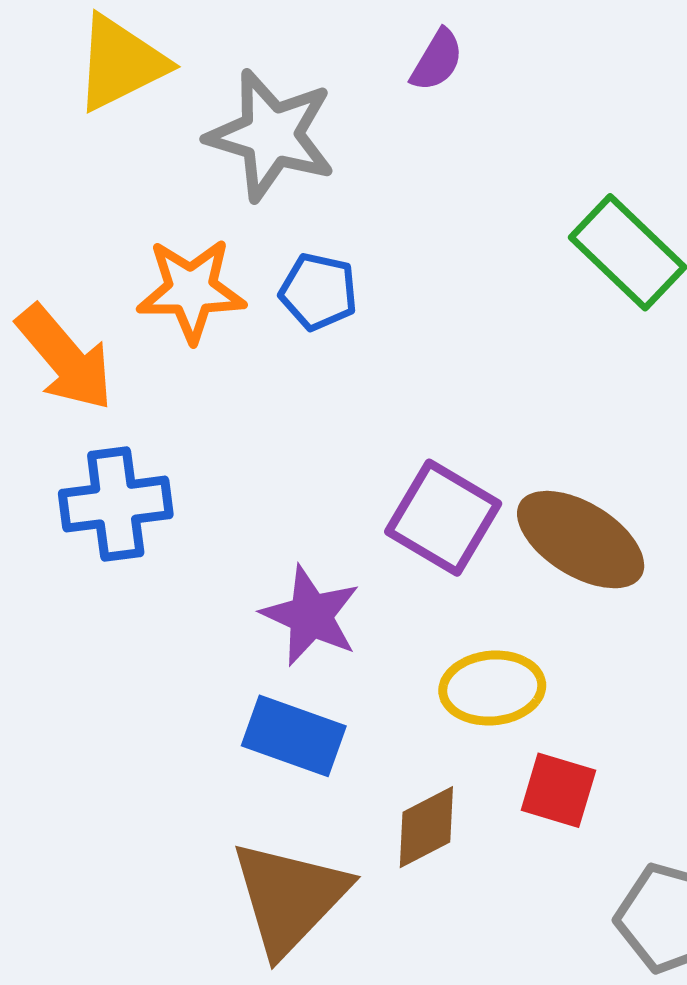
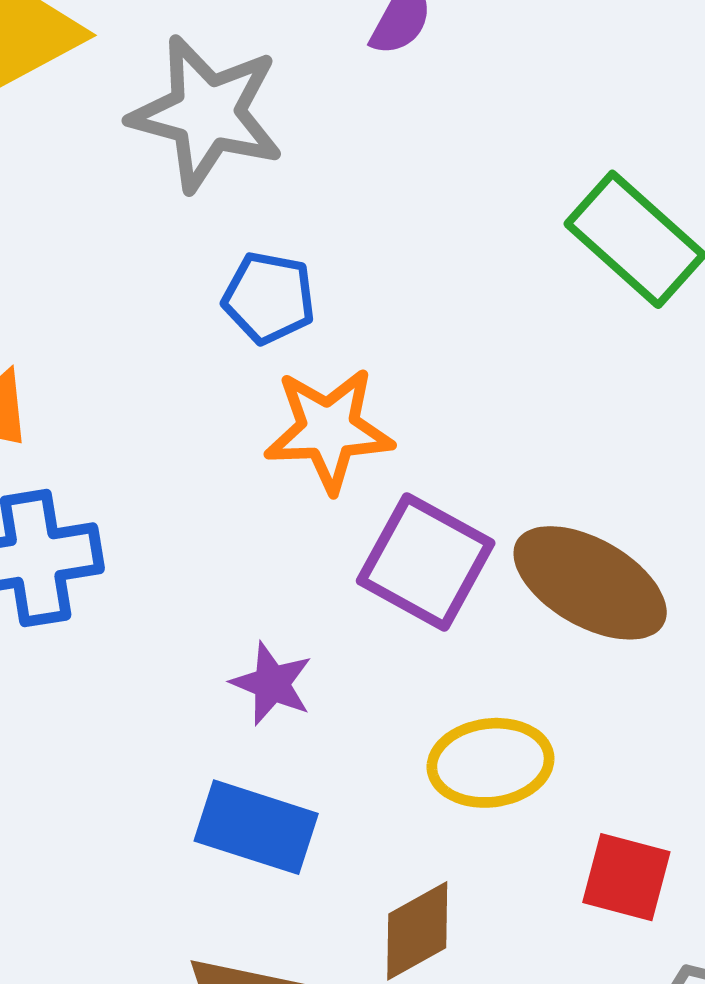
orange star: (191, 290) -> (329, 430), moved
purple star: (311, 616) -> (272, 684), size x0.7
red square: (558, 790) -> (626, 877), moved

